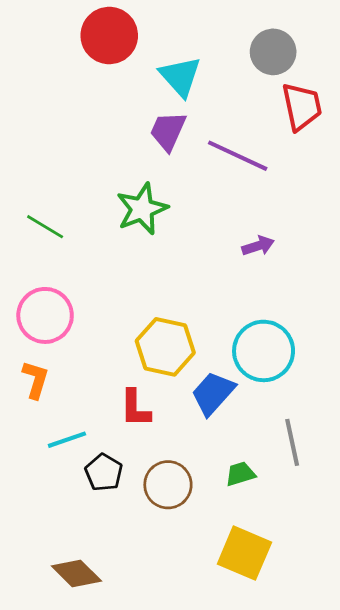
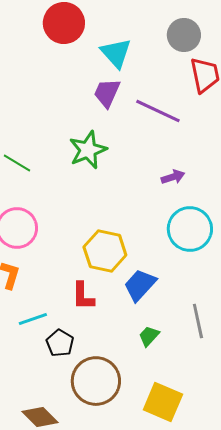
cyan circle: (264, 351) -> (190, 229), moved
green trapezoid: (240, 474) -> (149, 336), moved, turned -30
brown circle: (168, 485) -> (96, 381), moved, size x1.4

